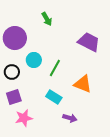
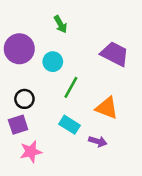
cyan circle: (34, 60) -> (53, 62), moved
black circle: (12, 72) -> (24, 99), moved
purple arrow: (70, 118) -> (98, 141), moved

